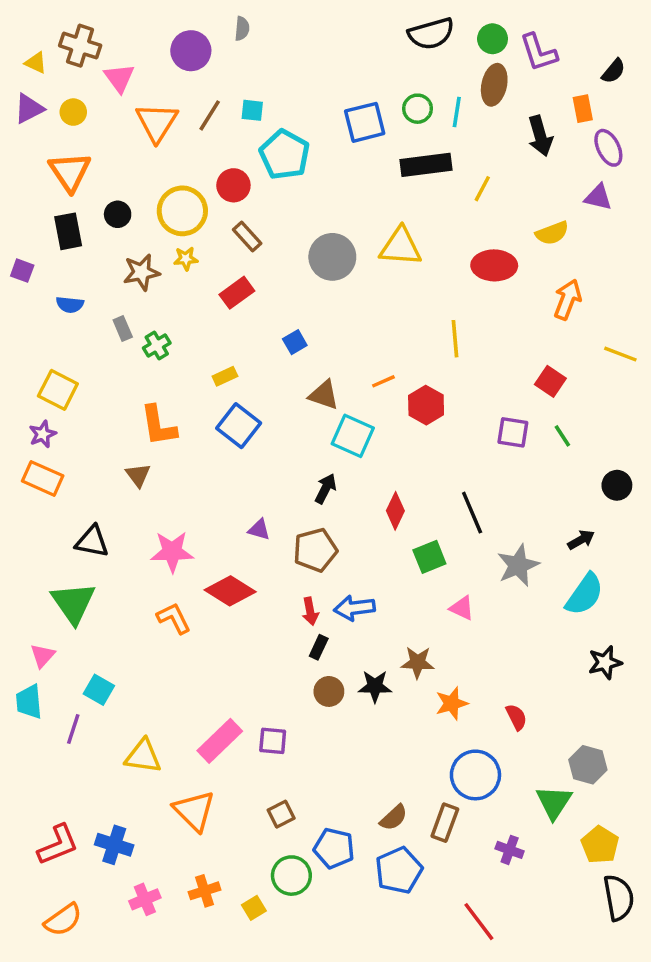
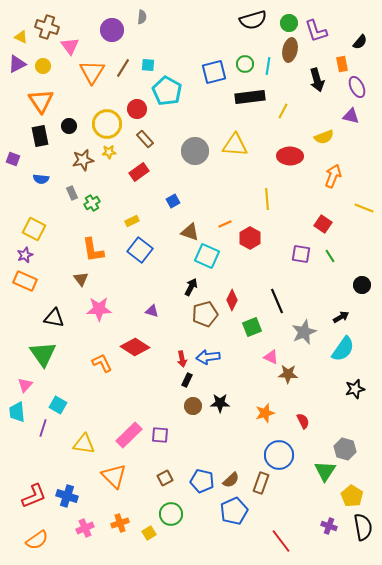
brown pentagon: (315, 550) -> (205, 314), moved
pink star: (172, 552) -> (99, 309), moved
brown star: (418, 662) -> (288, 374), moved
blue pentagon: (334, 848) -> (202, 481), moved
purple cross: (510, 850) -> (329, 526), moved

